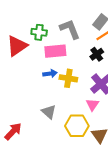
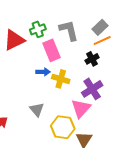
green cross: (39, 32) -> (38, 29), turned -35
pink rectangle: (55, 51) -> (51, 50), turned 65
pink triangle: (92, 105) -> (81, 108), size x1.5

